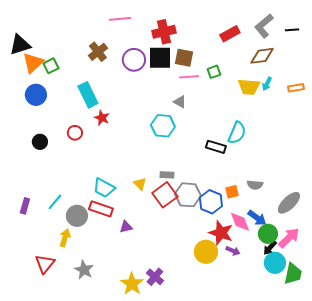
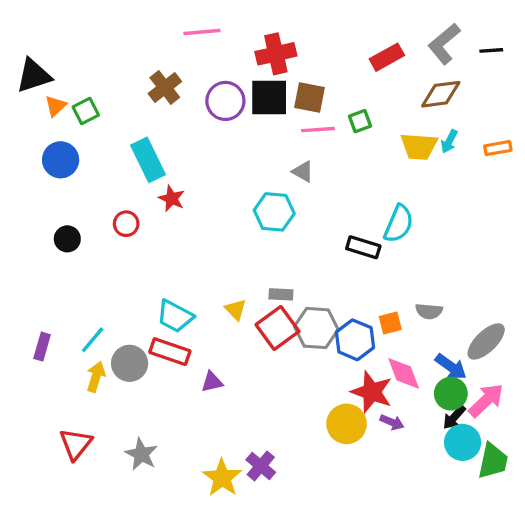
orange triangle: (33, 63) -> (56, 106), size x0.6
blue arrow: (257, 218) -> (451, 367), moved
yellow arrow: (65, 238) -> (96, 377), moved

